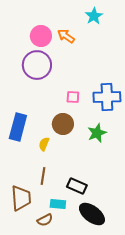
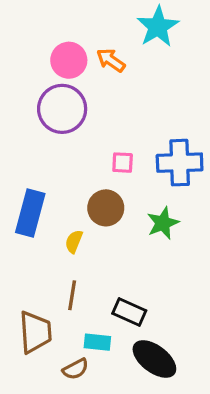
cyan star: (94, 16) -> (158, 27), size x1.4

